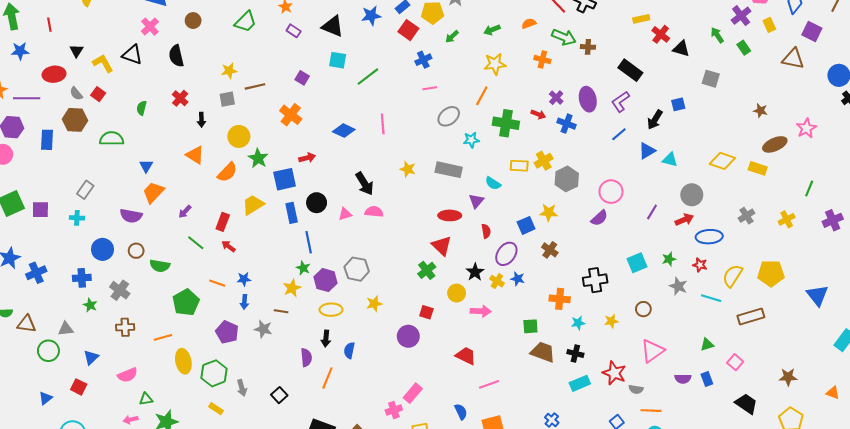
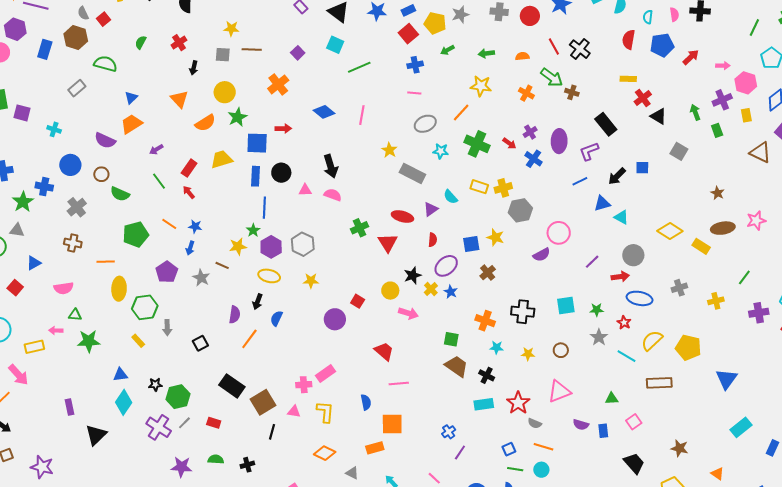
yellow star: (408, 169) -> (389, 150), moved
gray rectangle: (85, 190) -> (77, 88), moved
green cross: (427, 270) -> (360, 228), moved
green star: (90, 305) -> (23, 202), moved, size x1.5

